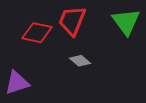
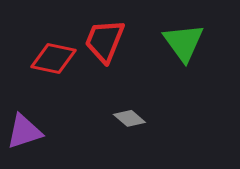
gray diamond: (80, 61) -> (129, 118), moved

